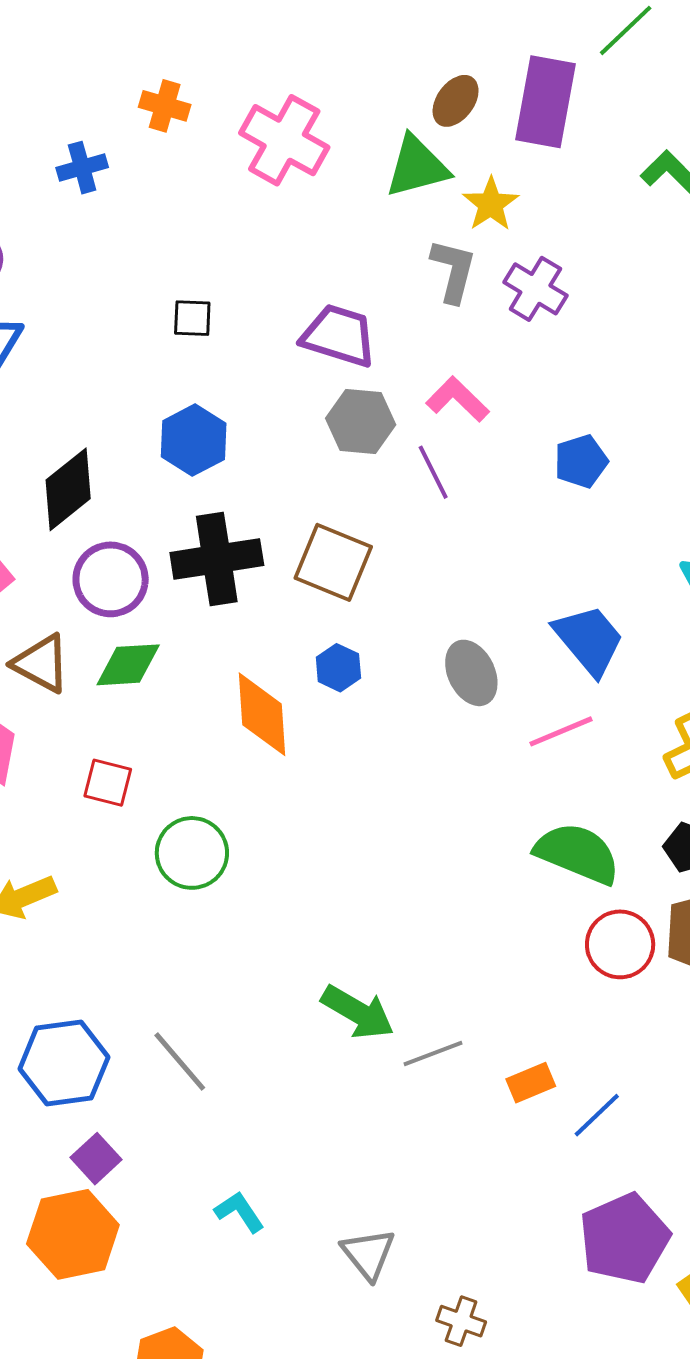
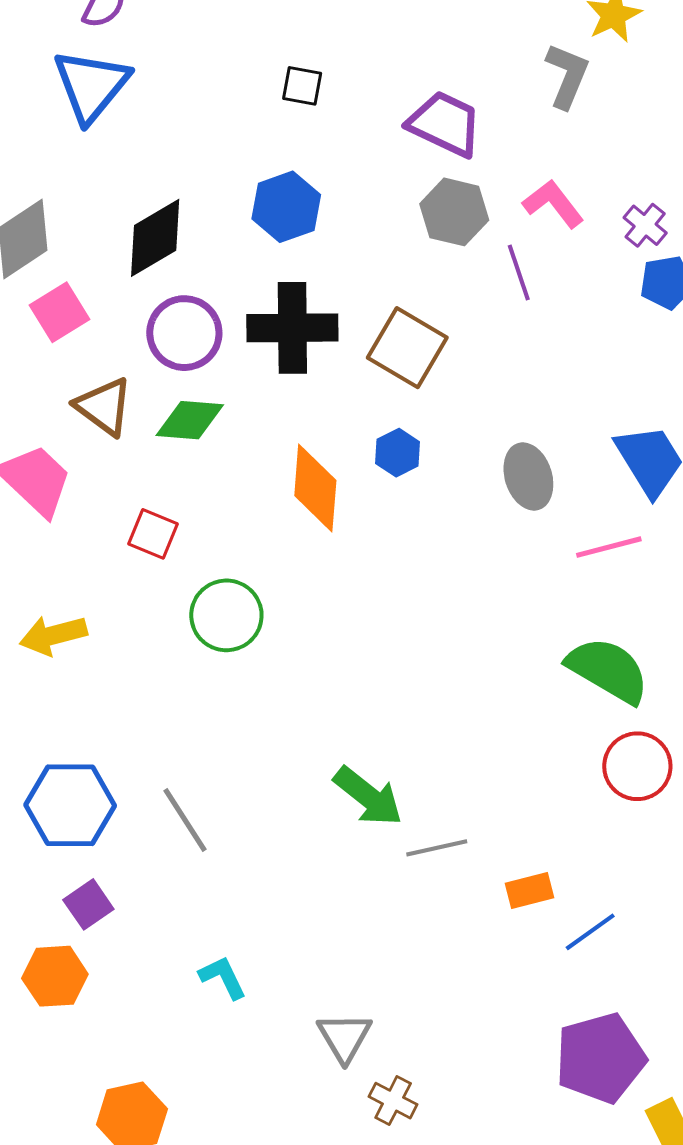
purple cross: (535, 289) -> (645, 225), moved, size x0.7
orange hexagon: (73, 1234) -> (55, 976), size x0.7
brown cross: (461, 1321) -> (393, 1101), moved

